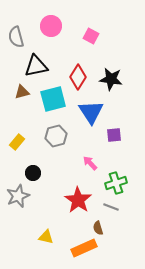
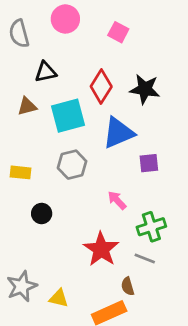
black triangle: (36, 66) -> (46, 72), size x0.7
blue triangle: (91, 112) -> (118, 133), turned 40
yellow rectangle: (17, 142) -> (20, 172), turned 56
gray star: (18, 196) -> (22, 286), moved

